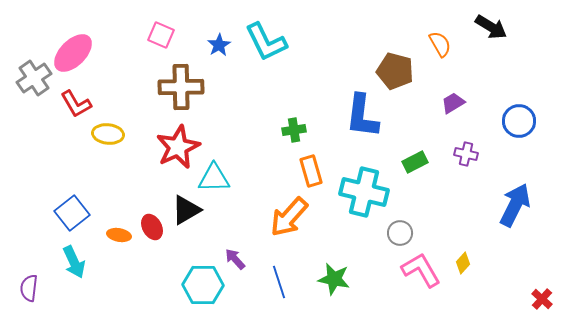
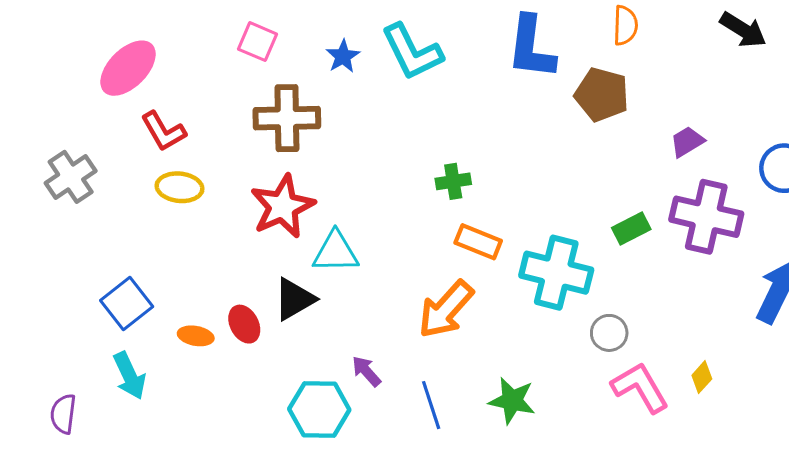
orange semicircle: (440, 44) -> (625, 25), moved, turned 32
gray cross: (34, 78) -> (71, 177), moved
red L-shape: (76, 104) -> (163, 131), moved
blue L-shape: (362, 116) -> (531, 47), moved
purple cross: (466, 154) -> (706, 217), size x2.0
orange rectangle: (311, 171) -> (478, 242), turned -52

